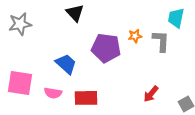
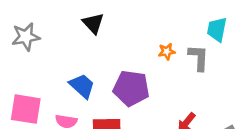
purple pentagon: (106, 48) -> (131, 88), moved

